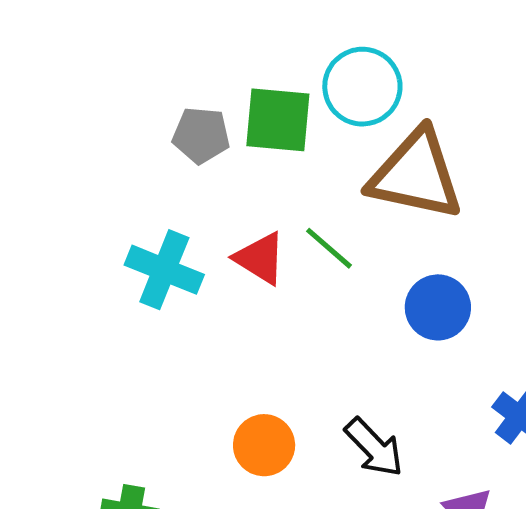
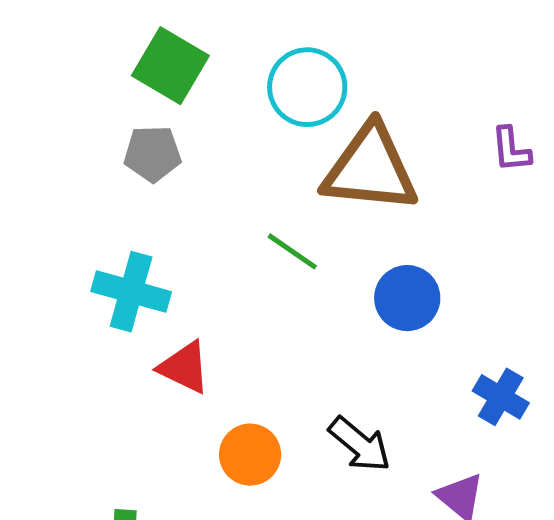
green square: (278, 120) -> (170, 66), moved, turned 32
red triangle: (260, 258) -> (184, 367), moved

